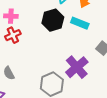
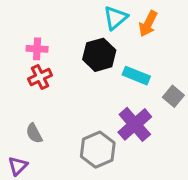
cyan rectangle: (80, 23) -> (136, 76), moved

